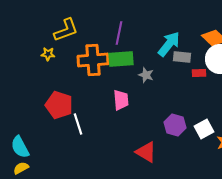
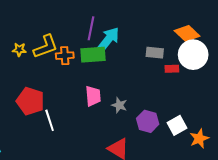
yellow L-shape: (66, 30) -> (46, 47), moved
cyan arrow: (169, 44) -> (108, 39), moved
orange cross: (93, 60) -> (65, 56), size x0.6
gray star: (146, 75) -> (119, 105), moved

